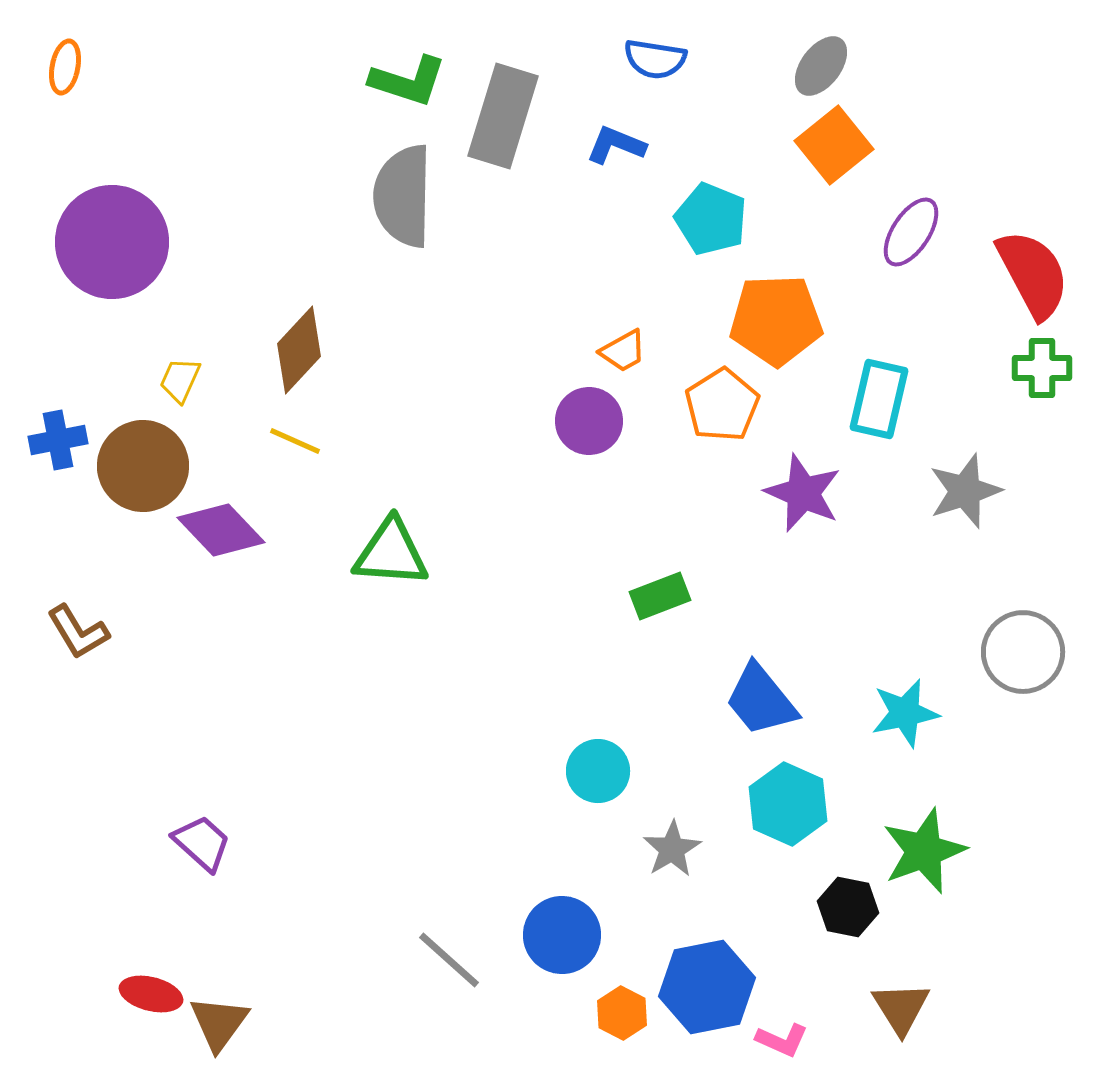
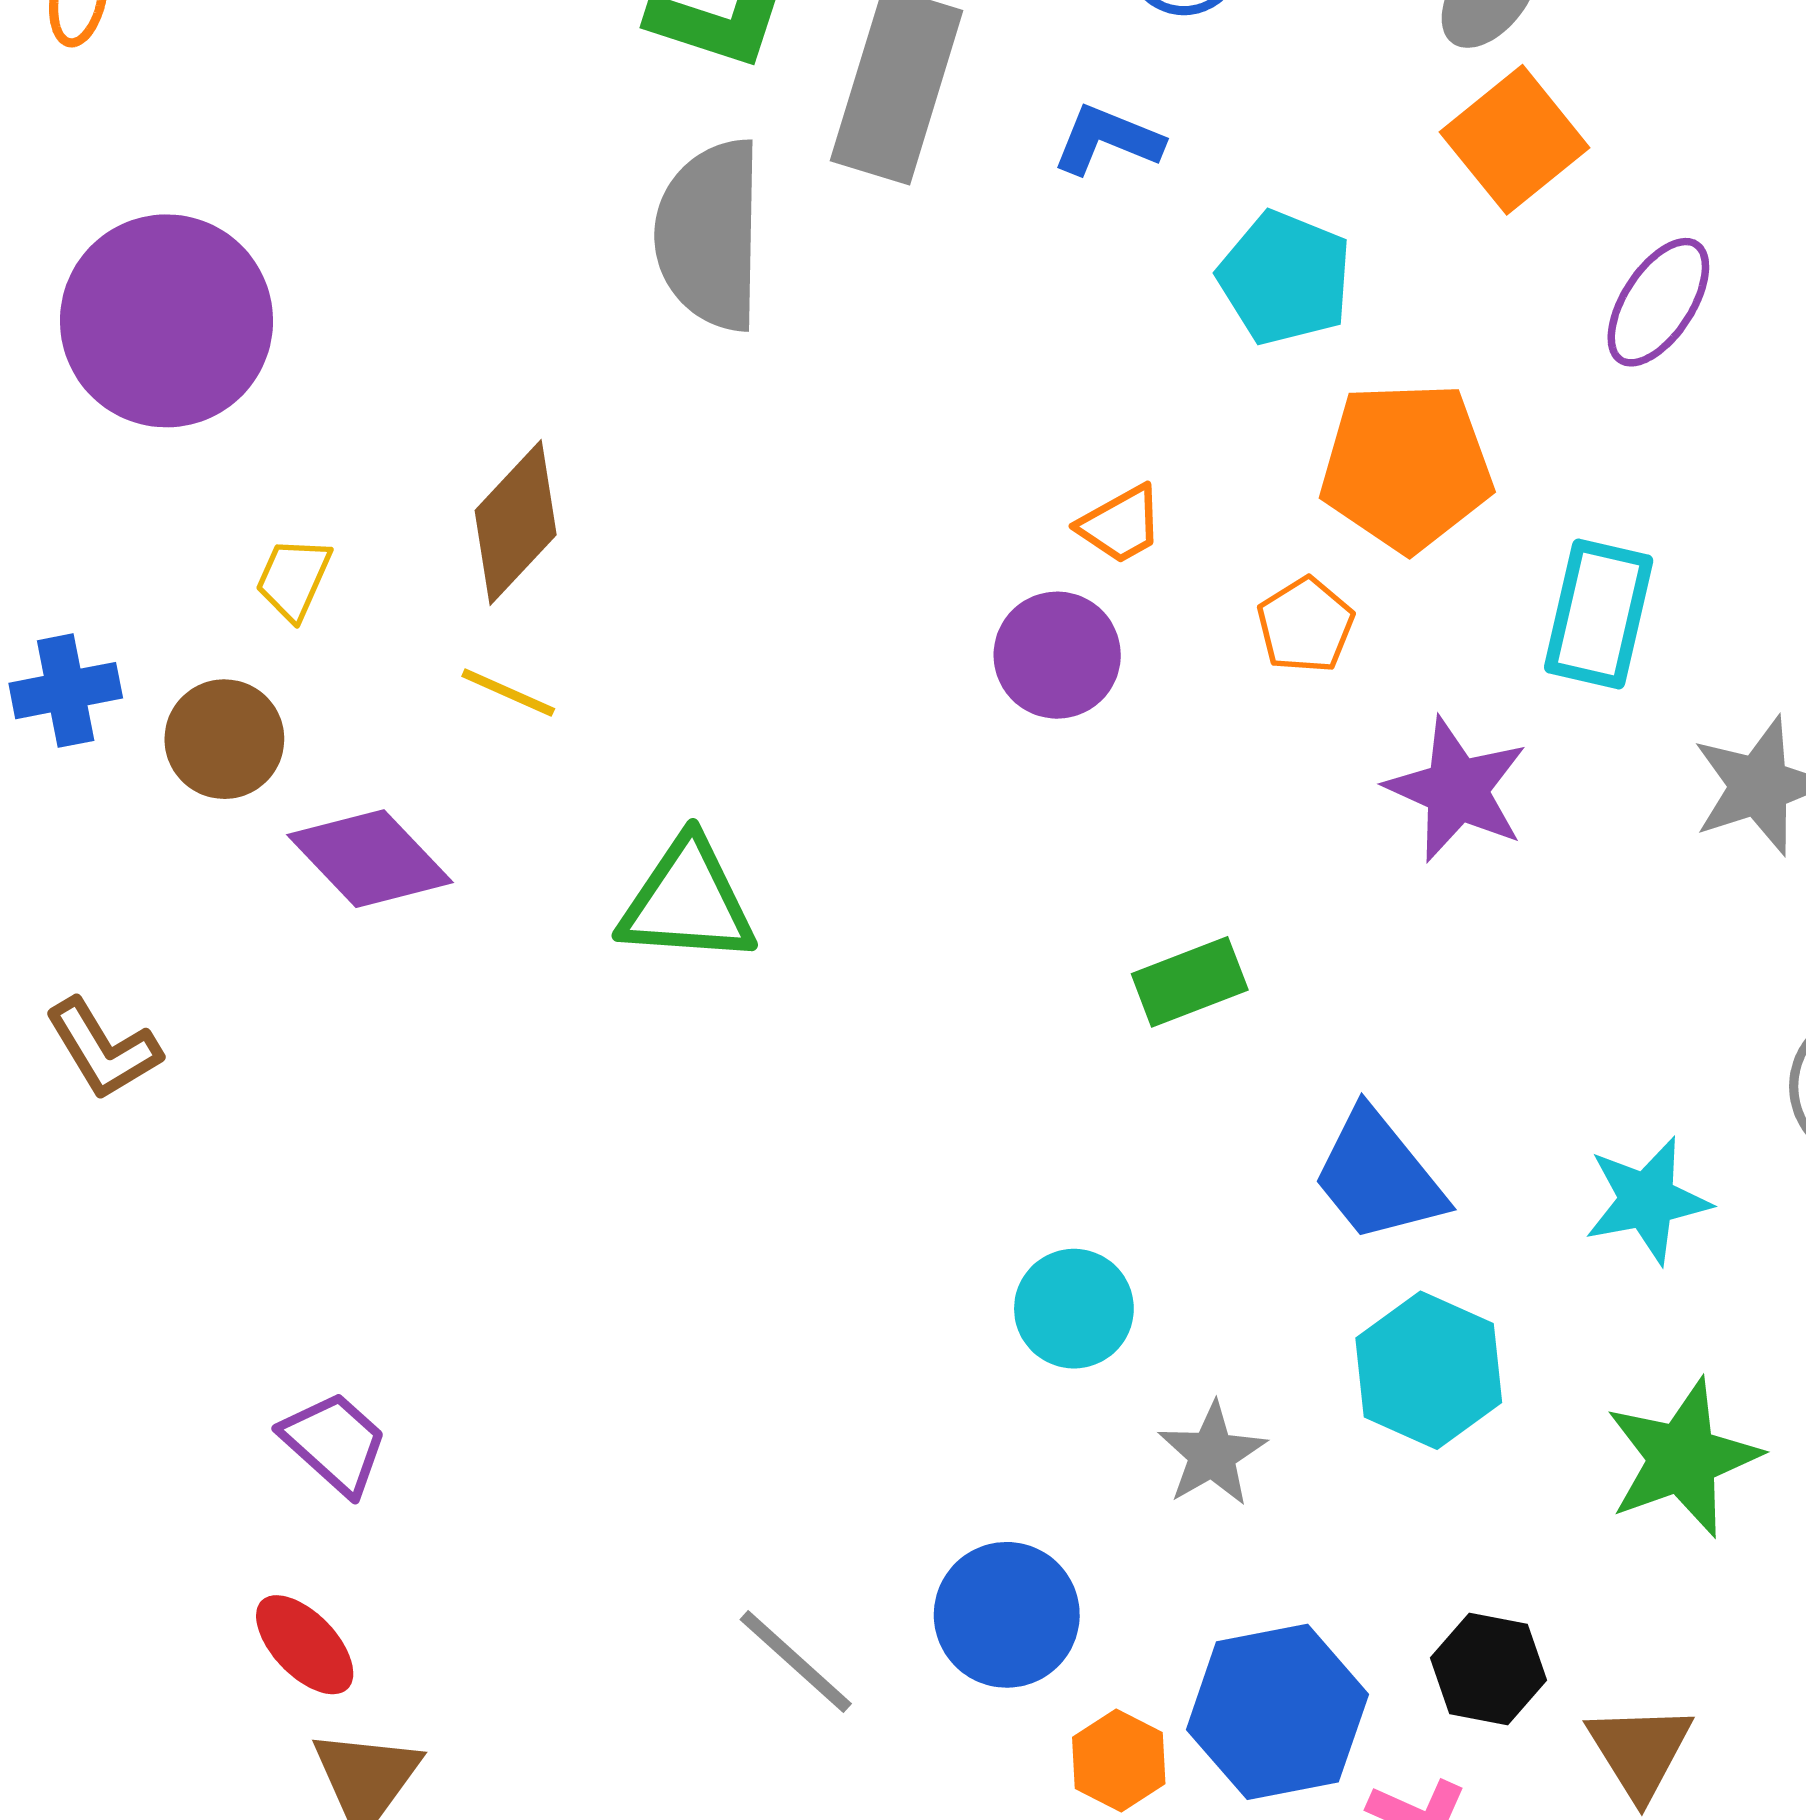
orange pentagon: (722, 405) -> (1305, 625), size x0.7
brown circle: (143, 466) -> (224, 739), size x0.7
black hexagon: (848, 907) -> (1488, 1669), moved
red ellipse: (151, 994) -> (305, 1645), moved, turned 32

